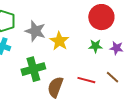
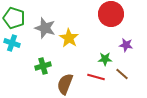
green star: (95, 46) -> (105, 59), moved
green cross: (33, 69) -> (43, 66), size x0.7

